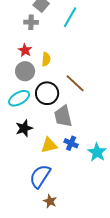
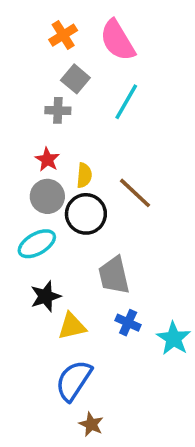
brown line: (75, 83) -> (135, 193), moved
black circle: (47, 93) -> (86, 214), moved
yellow triangle: (49, 145) -> (72, 326), moved

